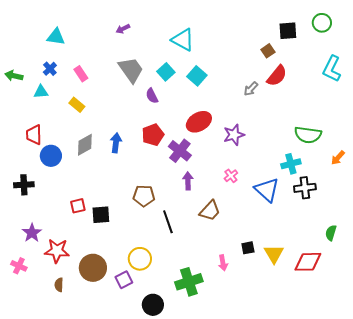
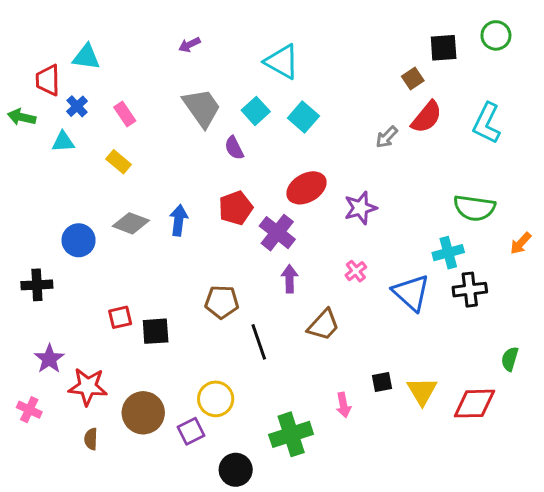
cyan L-shape: (332, 69) -> (487, 123), moved
red trapezoid: (34, 135) -> (48, 80), moved
gray diamond: (85, 145) -> (131, 223), turned 50

